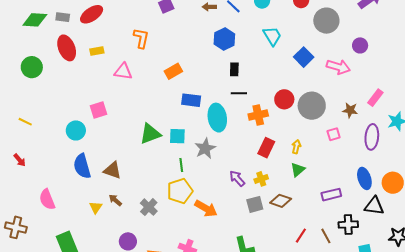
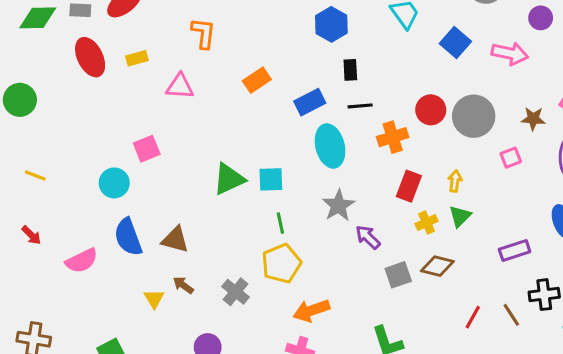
green circle: (32, 67) -> (20, 100), moved
blue rectangle: (191, 100) -> (310, 102), moved, turned -30
gray star: (205, 148) -> (338, 205), moved
yellow cross: (261, 179) -> (427, 223), moved
pink semicircle: (47, 199) -> (82, 261), moved, turned -90
orange arrow: (206, 208) -> (311, 311), moved, turned 135

